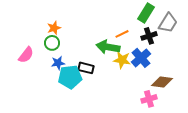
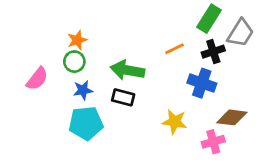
green arrow: (108, 47) -> (127, 70), moved
blue cross: (141, 58) -> (202, 83), turned -30
yellow star: (122, 60) -> (175, 122), moved
cyan pentagon: (70, 77) -> (86, 123), moved

